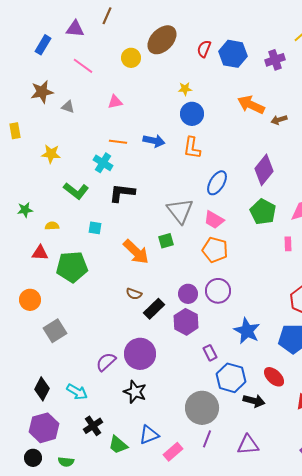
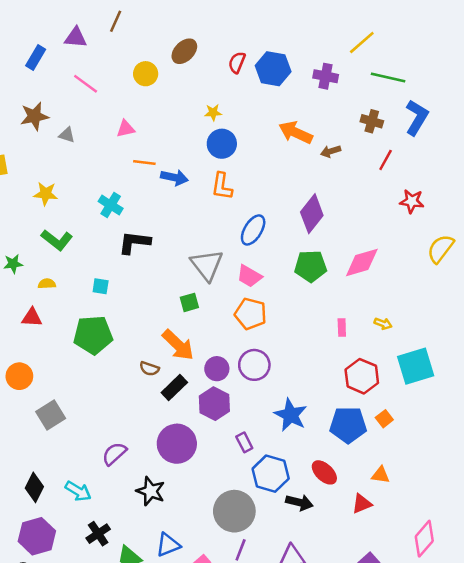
brown ellipse: (162, 40) -> (184, 51), size x0.7
purple cross: (275, 60) -> (326, 76), turned 30
orange line: (118, 142) -> (144, 162), moved
green L-shape: (76, 191) -> (57, 240), moved
green pentagon: (263, 212) -> (311, 266), turned -30
pink rectangle: (288, 244) -> (342, 327), moved
orange arrow: (136, 252) -> (178, 345), moved
green pentagon: (72, 267) -> (93, 335), moved
purple circle: (140, 354) -> (177, 444), moved

